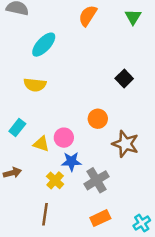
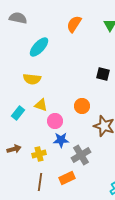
black square: (124, 78) -> (103, 74), turned -32
yellow triangle: (41, 144) -> (41, 105), moved
yellow cross: (55, 180) -> (39, 154), moved, turned 32
orange rectangle: (100, 218) -> (67, 178), moved

